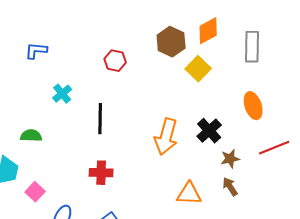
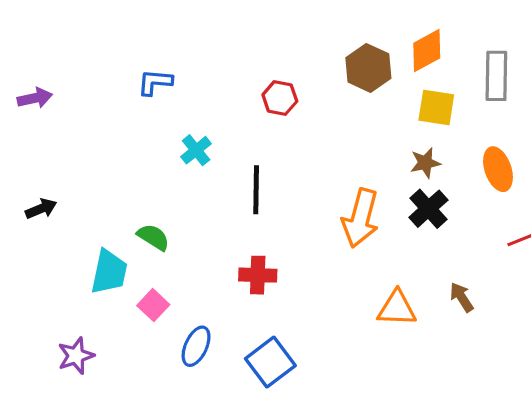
yellow square: (198, 69) -> (436, 108), moved, turned -35
green semicircle: (31, 136) -> (153, 237), moved, turned 30
brown star: (230, 159) -> (425, 163), moved

